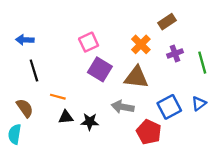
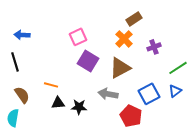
brown rectangle: (167, 22) -> (134, 19), moved
green line: (202, 63) -> (178, 68), moved, turned 72
black line: (34, 71) -> (15, 62), moved
brown triangle: (136, 77) -> (120, 68), turned -35

